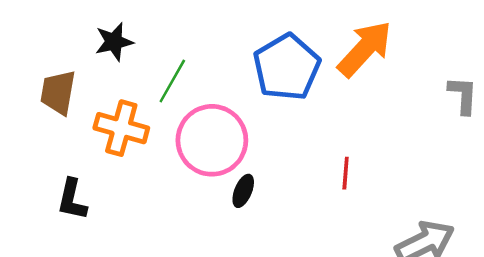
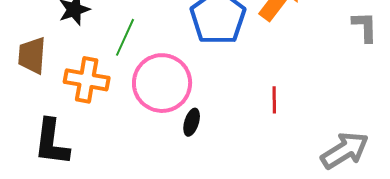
black L-shape: (72, 199) -> (52, 142), size x1.4

